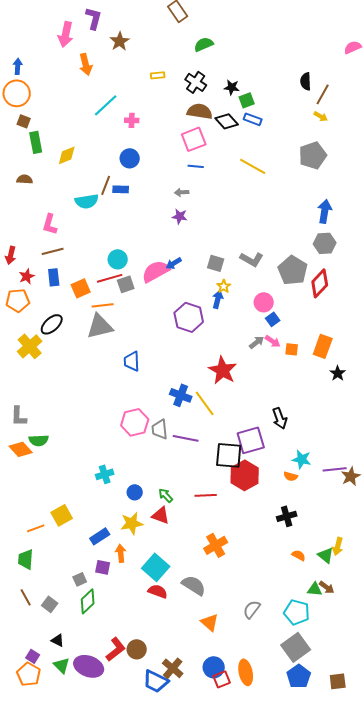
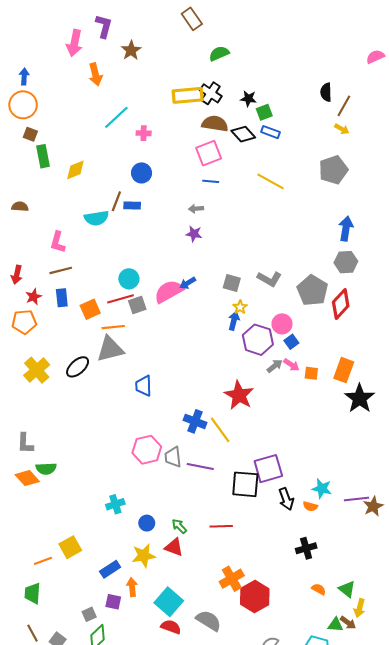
yellow rectangle: (158, 75) -> (188, 95), moved, size x2.0
brown semicircle: (25, 179) -> (20, 207), moved
purple hexagon: (189, 317) -> (258, 340), moved
black ellipse: (52, 324) -> (78, 367), moved
black star: (338, 373) -> (360, 398), size x1.8
black arrow: (280, 418) -> (286, 499), moved
red hexagon: (245, 475) -> (255, 596), moved
yellow arrow: (338, 546) -> (360, 608), moved

